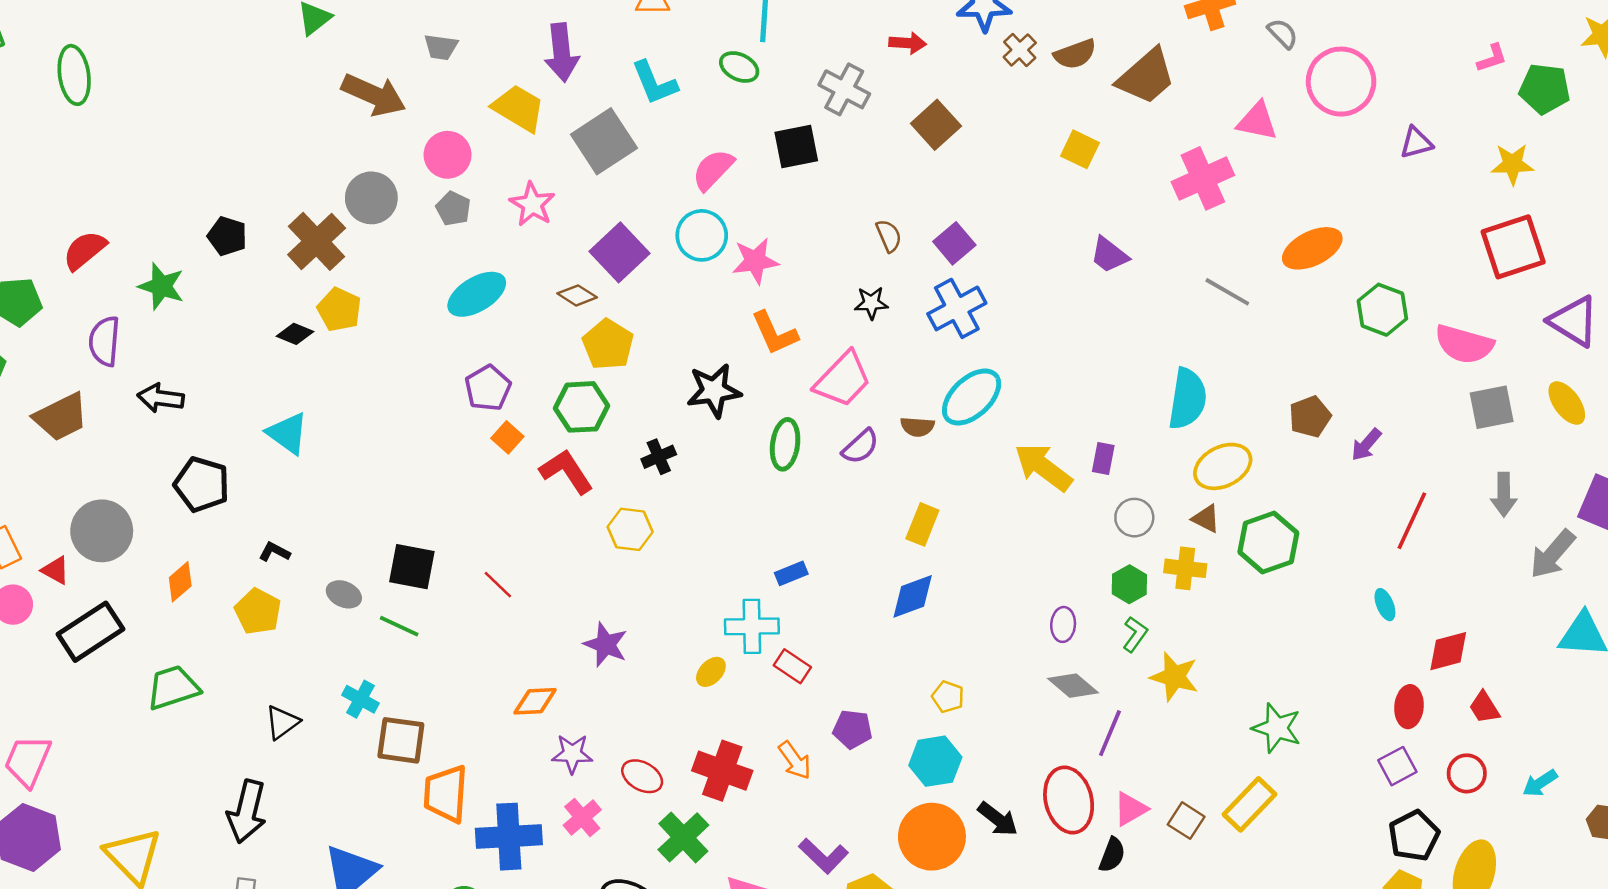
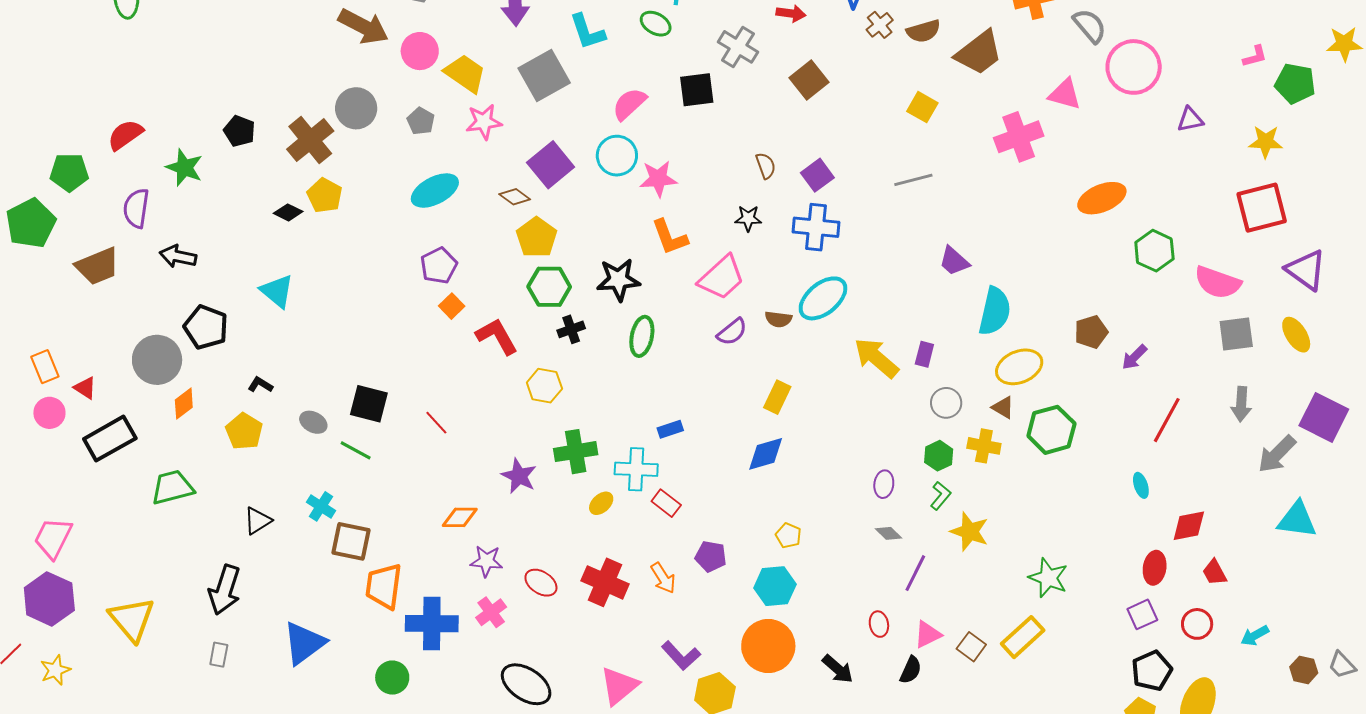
gray semicircle: (1283, 34) -> (1090, 26), size x1.4
yellow trapezoid: (519, 108) -> (465, 73), moved
pink circle: (448, 155) -> (420, 51), moved
pink star: (532, 204) -> (484, 122), turned 30
purple trapezoid: (1109, 255) -> (954, 261), moved
gray line: (1227, 292) -> (913, 180), moved, turned -48
blue cross: (957, 308) -> (816, 227), turned 30
green hexagon: (581, 407) -> (549, 287), moved
green ellipse: (785, 444) -> (642, 336), moved
gray circle: (102, 531) -> (157, 360), moved
gray diamond: (1073, 686) -> (888, 533), size x0.7
red ellipse: (1069, 800) -> (879, 624), size x0.5
black arrow: (998, 819) -> (838, 669), moved
green cross: (683, 837) -> (576, 452), moved, turned 30

